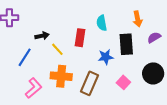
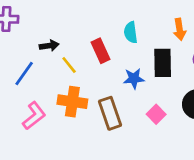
red rectangle: (80, 38) -> (101, 51), turned -36
brown rectangle: (89, 83) -> (110, 113), turned -45

